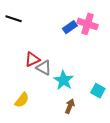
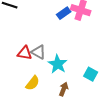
red triangle: (32, 59) -> (25, 53), moved, turned 35
yellow semicircle: (22, 100) -> (33, 83), moved

